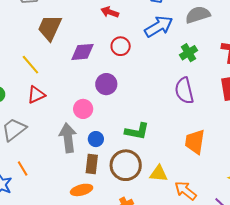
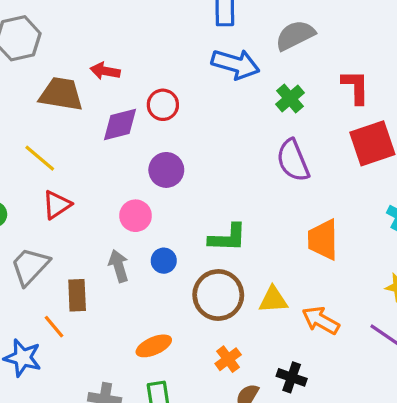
red arrow: (110, 12) -> (105, 71), moved
blue arrow: (159, 26) -> (235, 64), turned 56
brown trapezoid: (50, 28) -> (61, 94), turned 84
red circle: (121, 46) -> (163, 105), moved
gray arrow: (68, 138) -> (119, 266), size x0.7
brown rectangle: (92, 164) -> (77, 295), moved

